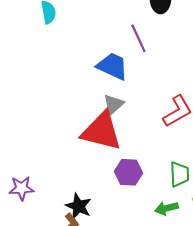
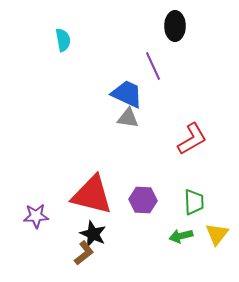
gray triangle: (113, 104) -> (128, 118), moved, turned 50
red triangle: (101, 131) -> (92, 195), moved

